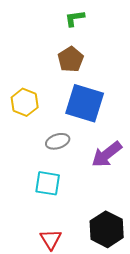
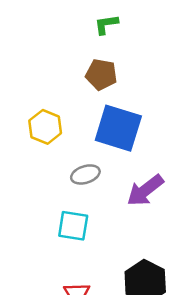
brown pentagon: (71, 59) -> (101, 74), turned -30

